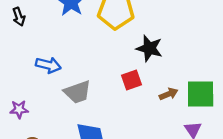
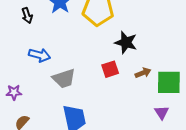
black arrow: (19, 17) -> (27, 15), moved
brown arrow: (169, 94) -> (143, 73), moved

